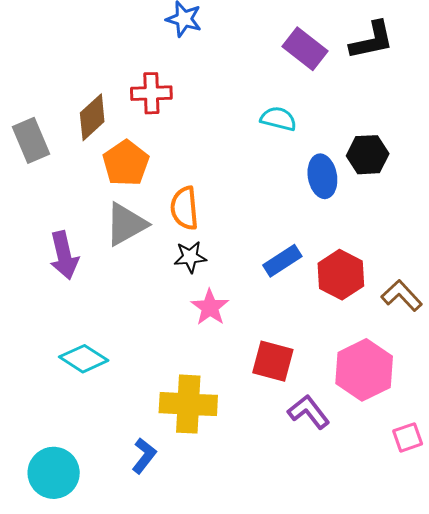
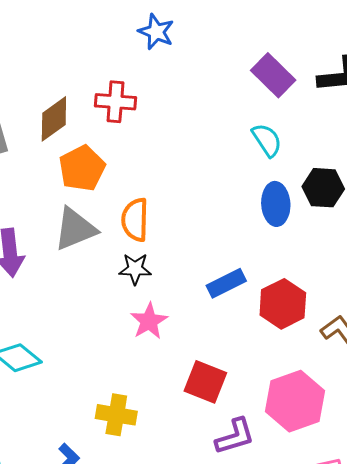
cyan semicircle: (278, 119) -> (267, 140), moved, turned 36
yellow cross: (188, 404) -> (116, 415), size x0.7
purple L-shape: (309, 412) -> (235, 436), turned 105

